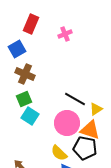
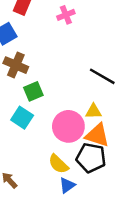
green square: (24, 99) -> (33, 91), moved
black line: (75, 99) -> (102, 76), moved
yellow triangle: (96, 109) -> (93, 111), moved, turned 32

